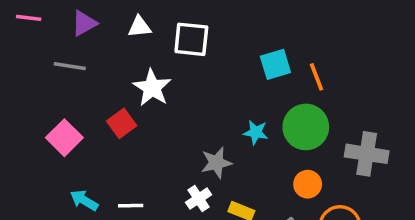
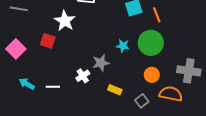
red square: (122, 123) -> (48, 41), turned -35
gray cross: (367, 154) -> (189, 71), moved
white cross: (199, 199) -> (83, 76), moved

